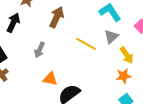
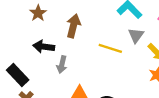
black arrow: (13, 23) -> (44, 47), moved, turned -96

